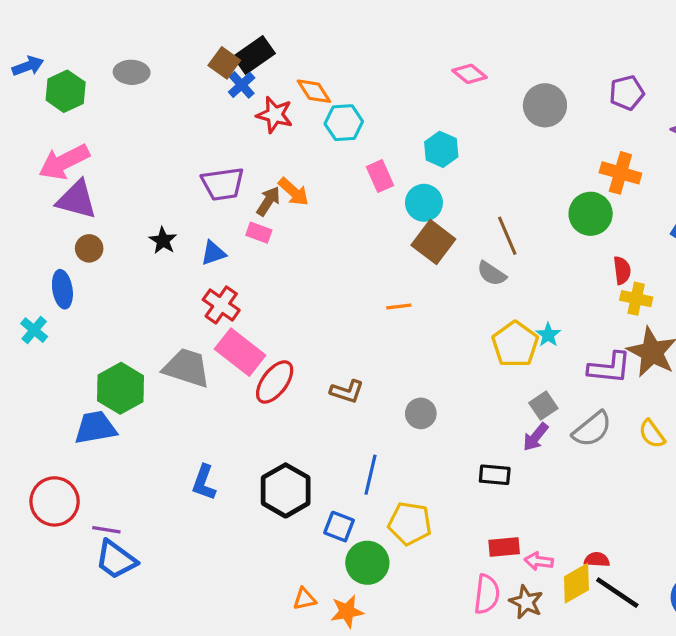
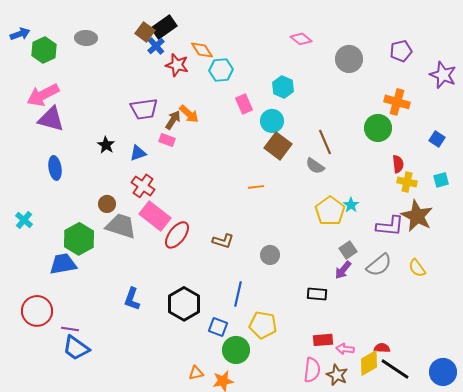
brown circle: (89, 248) -> (107, 204), moved
blue ellipse: (62, 289) -> (55, 168), moved
cyan cross: (34, 330) -> (24, 220), moved

